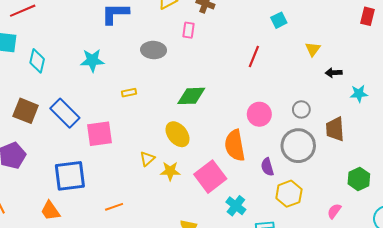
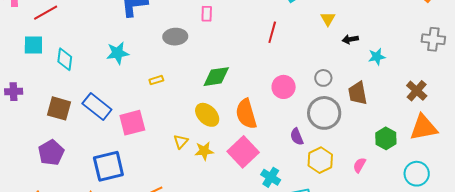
orange semicircle: (235, 145) -> (246, 114), moved
pink semicircle: (334, 211) -> (359, 165), moved

